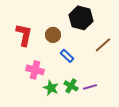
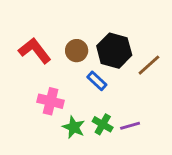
black hexagon: (81, 18) -> (114, 51), moved
red L-shape: (24, 35) -> (35, 51), turned -50

